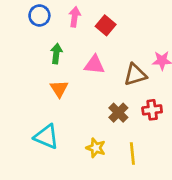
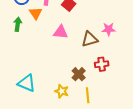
green arrow: (56, 54) -> (18, 24), moved
orange triangle: (59, 89) -> (36, 13), moved
brown cross: (118, 113) -> (79, 74), moved

